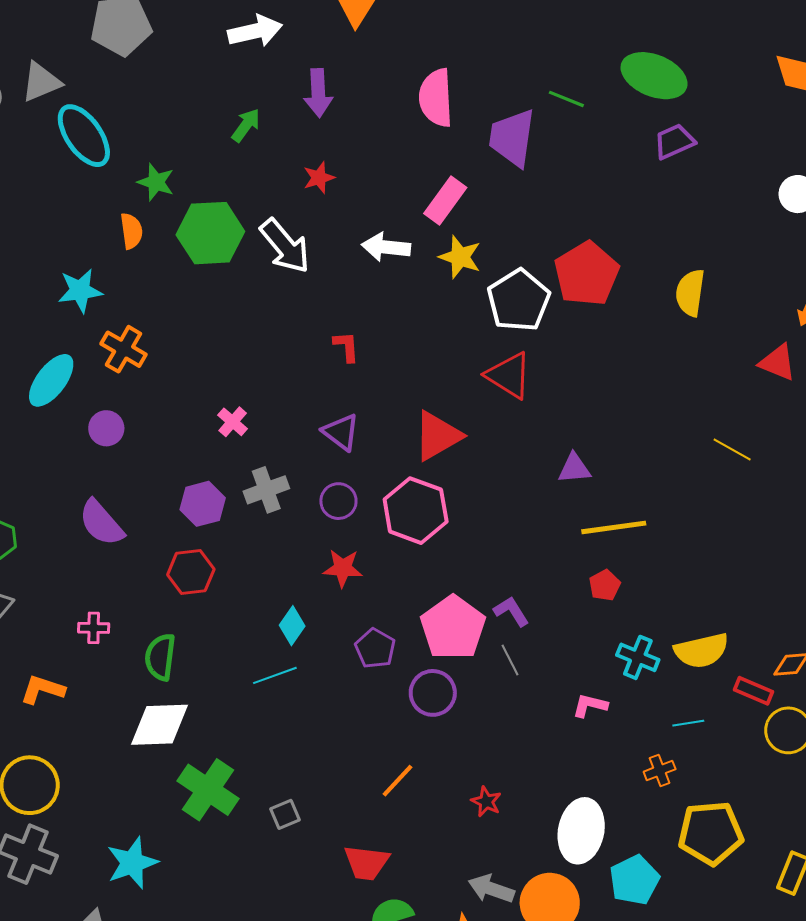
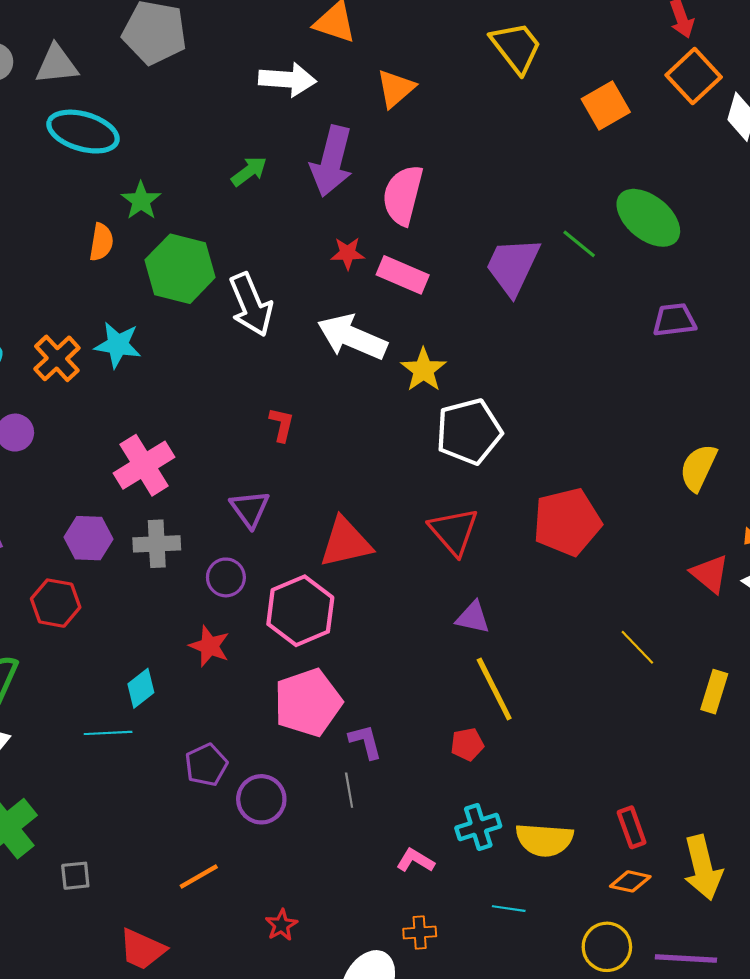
green ellipse: (654, 76) -> (648, 218), moved
purple arrow: (318, 93) -> (332, 161), size x1.4
pink semicircle: (436, 98) -> (403, 195), moved
cyan ellipse: (84, 136) -> (83, 132), turned -56
red star: (319, 178) -> (348, 253), moved
pink rectangle: (445, 201) -> (403, 275), moved, turned 60
white arrow: (386, 247) -> (352, 337), size x1.4
red pentagon: (587, 274) -> (567, 522), moved
cyan star: (80, 291) -> (118, 345), moved
yellow semicircle: (690, 293) -> (698, 468), moved
red triangle: (509, 375) -> (454, 531), moved
pink cross: (233, 422) -> (144, 465), size x1.8
yellow line: (614, 527) -> (494, 689), turned 54
pink pentagon: (453, 628) -> (308, 702), moved
purple pentagon: (375, 648) -> (206, 765), moved
cyan cross: (638, 657) -> (478, 827), turned 33
red rectangle: (754, 691) -> (632, 827), moved, turned 30
orange cross: (660, 770) -> (420, 933), moved

